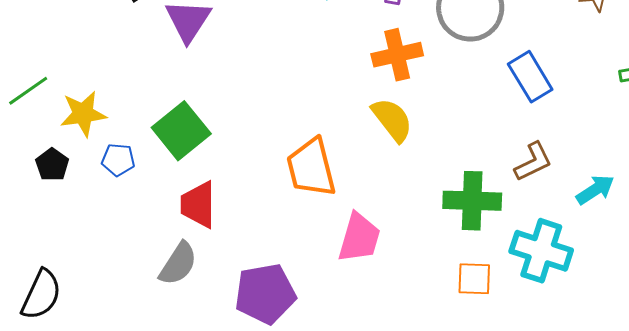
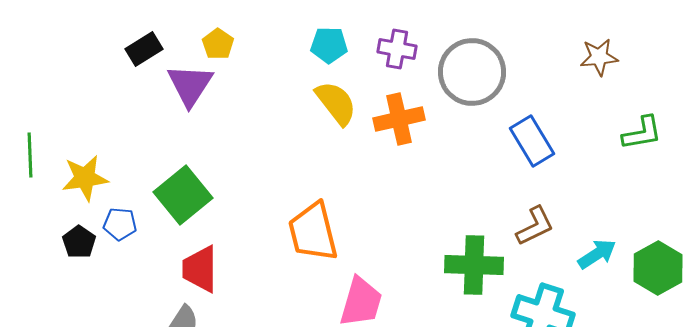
green line: (28, 91) -> (30, 155), turned -57
yellow semicircle: (392, 120) -> (336, 103), moved
black pentagon: (52, 165) -> (79, 242), moved

